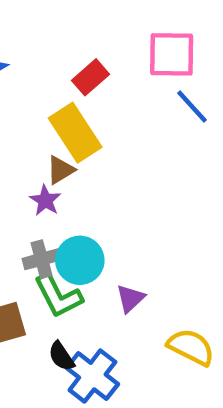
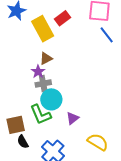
yellow rectangle: (75, 133) -> (43, 29), moved
gray cross: (42, 259) -> (43, 84), moved
black semicircle: (61, 356) -> (23, 142), moved

